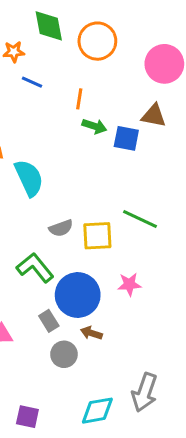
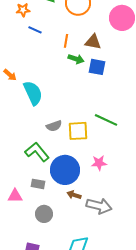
brown triangle: (154, 116) -> (93, 42), moved
gray rectangle: (49, 321) -> (38, 184), moved, turned -48
gray circle: (64, 354) -> (44, 214), moved
gray arrow: (145, 392) -> (99, 206), moved, turned -95

